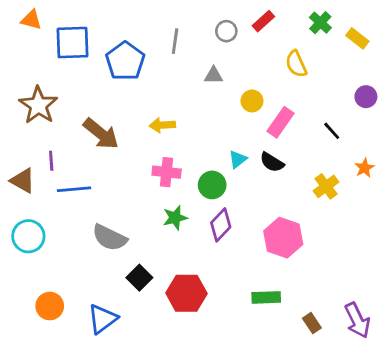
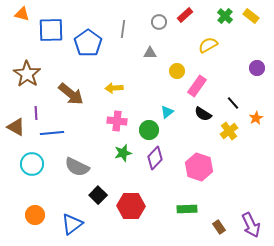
yellow rectangle: (357, 38) -> (251, 16), moved
yellow semicircle: (296, 64) -> (208, 45), turned 84
black line: (332, 131) -> (233, 103), moved
black semicircle: (272, 162) -> (203, 114), moved
cyan circle: (28, 236) -> (32, 164), moved

